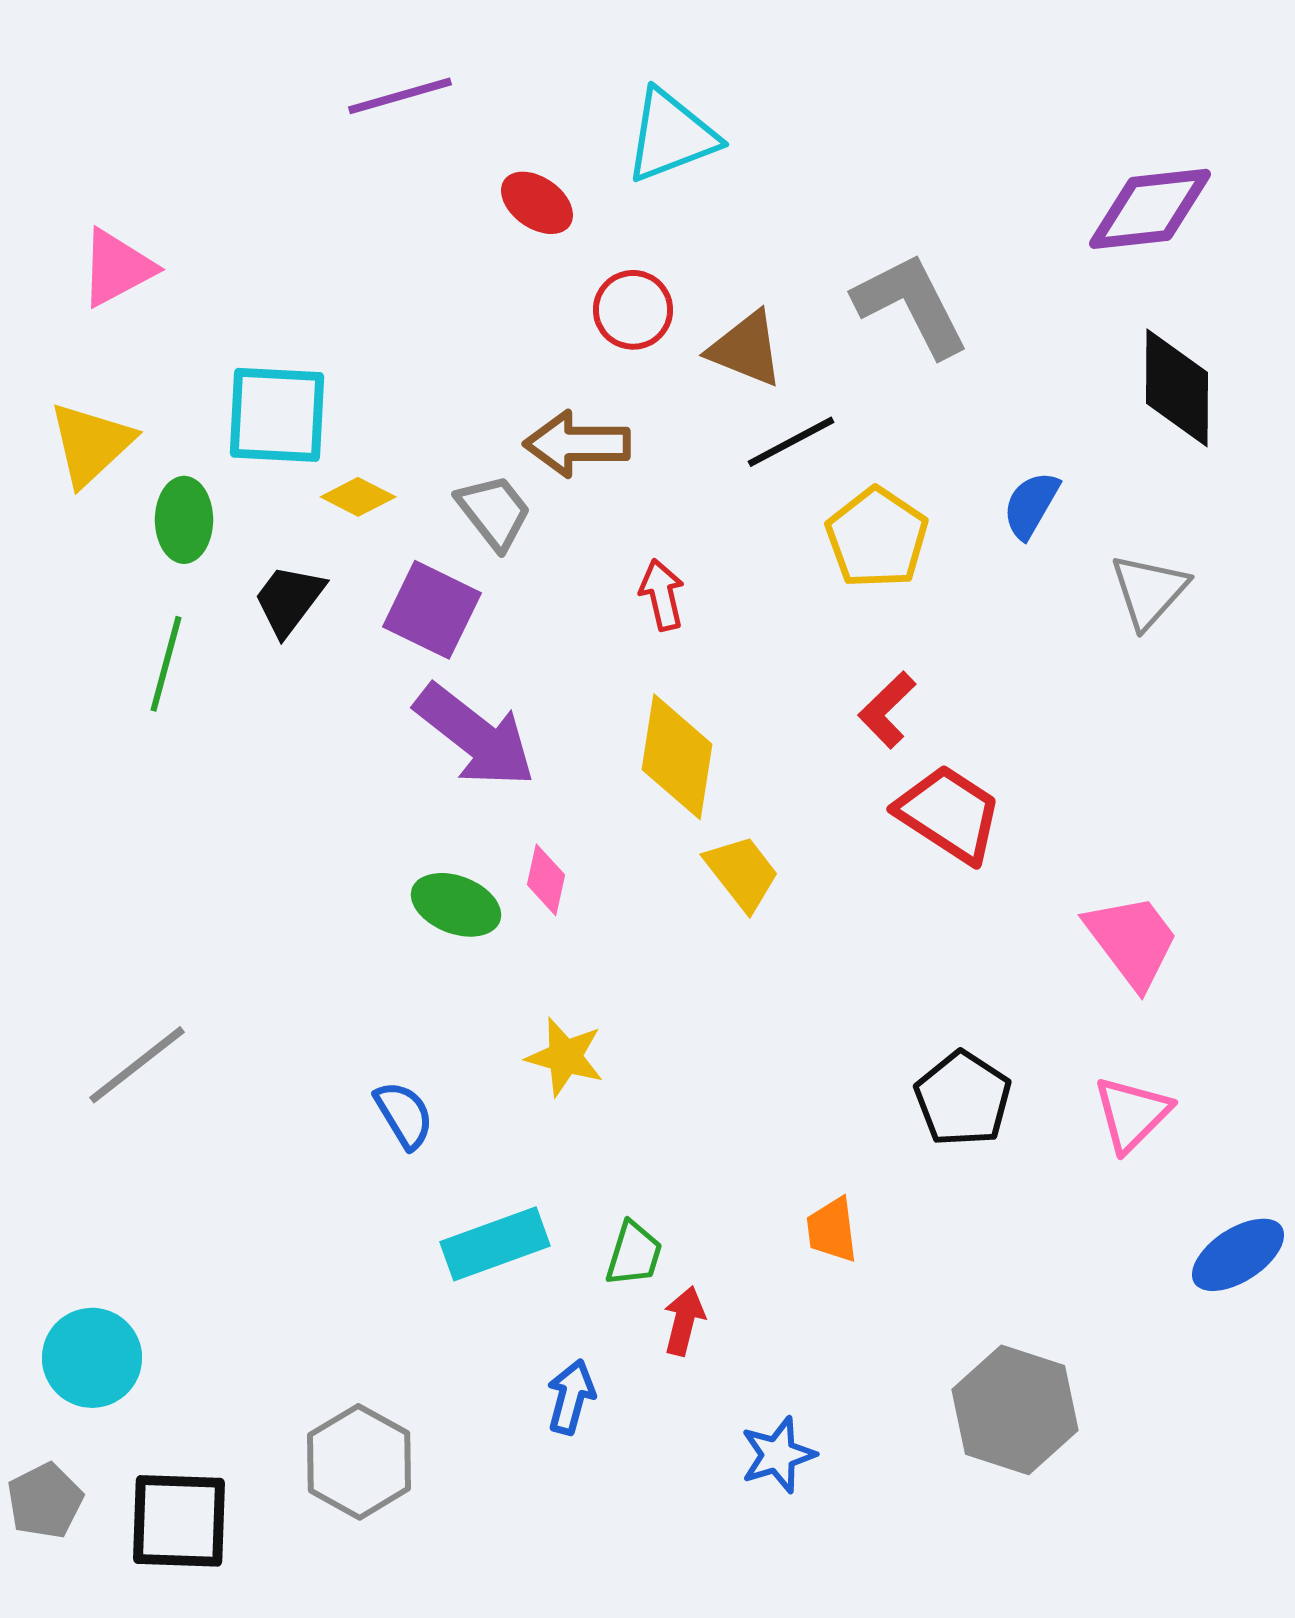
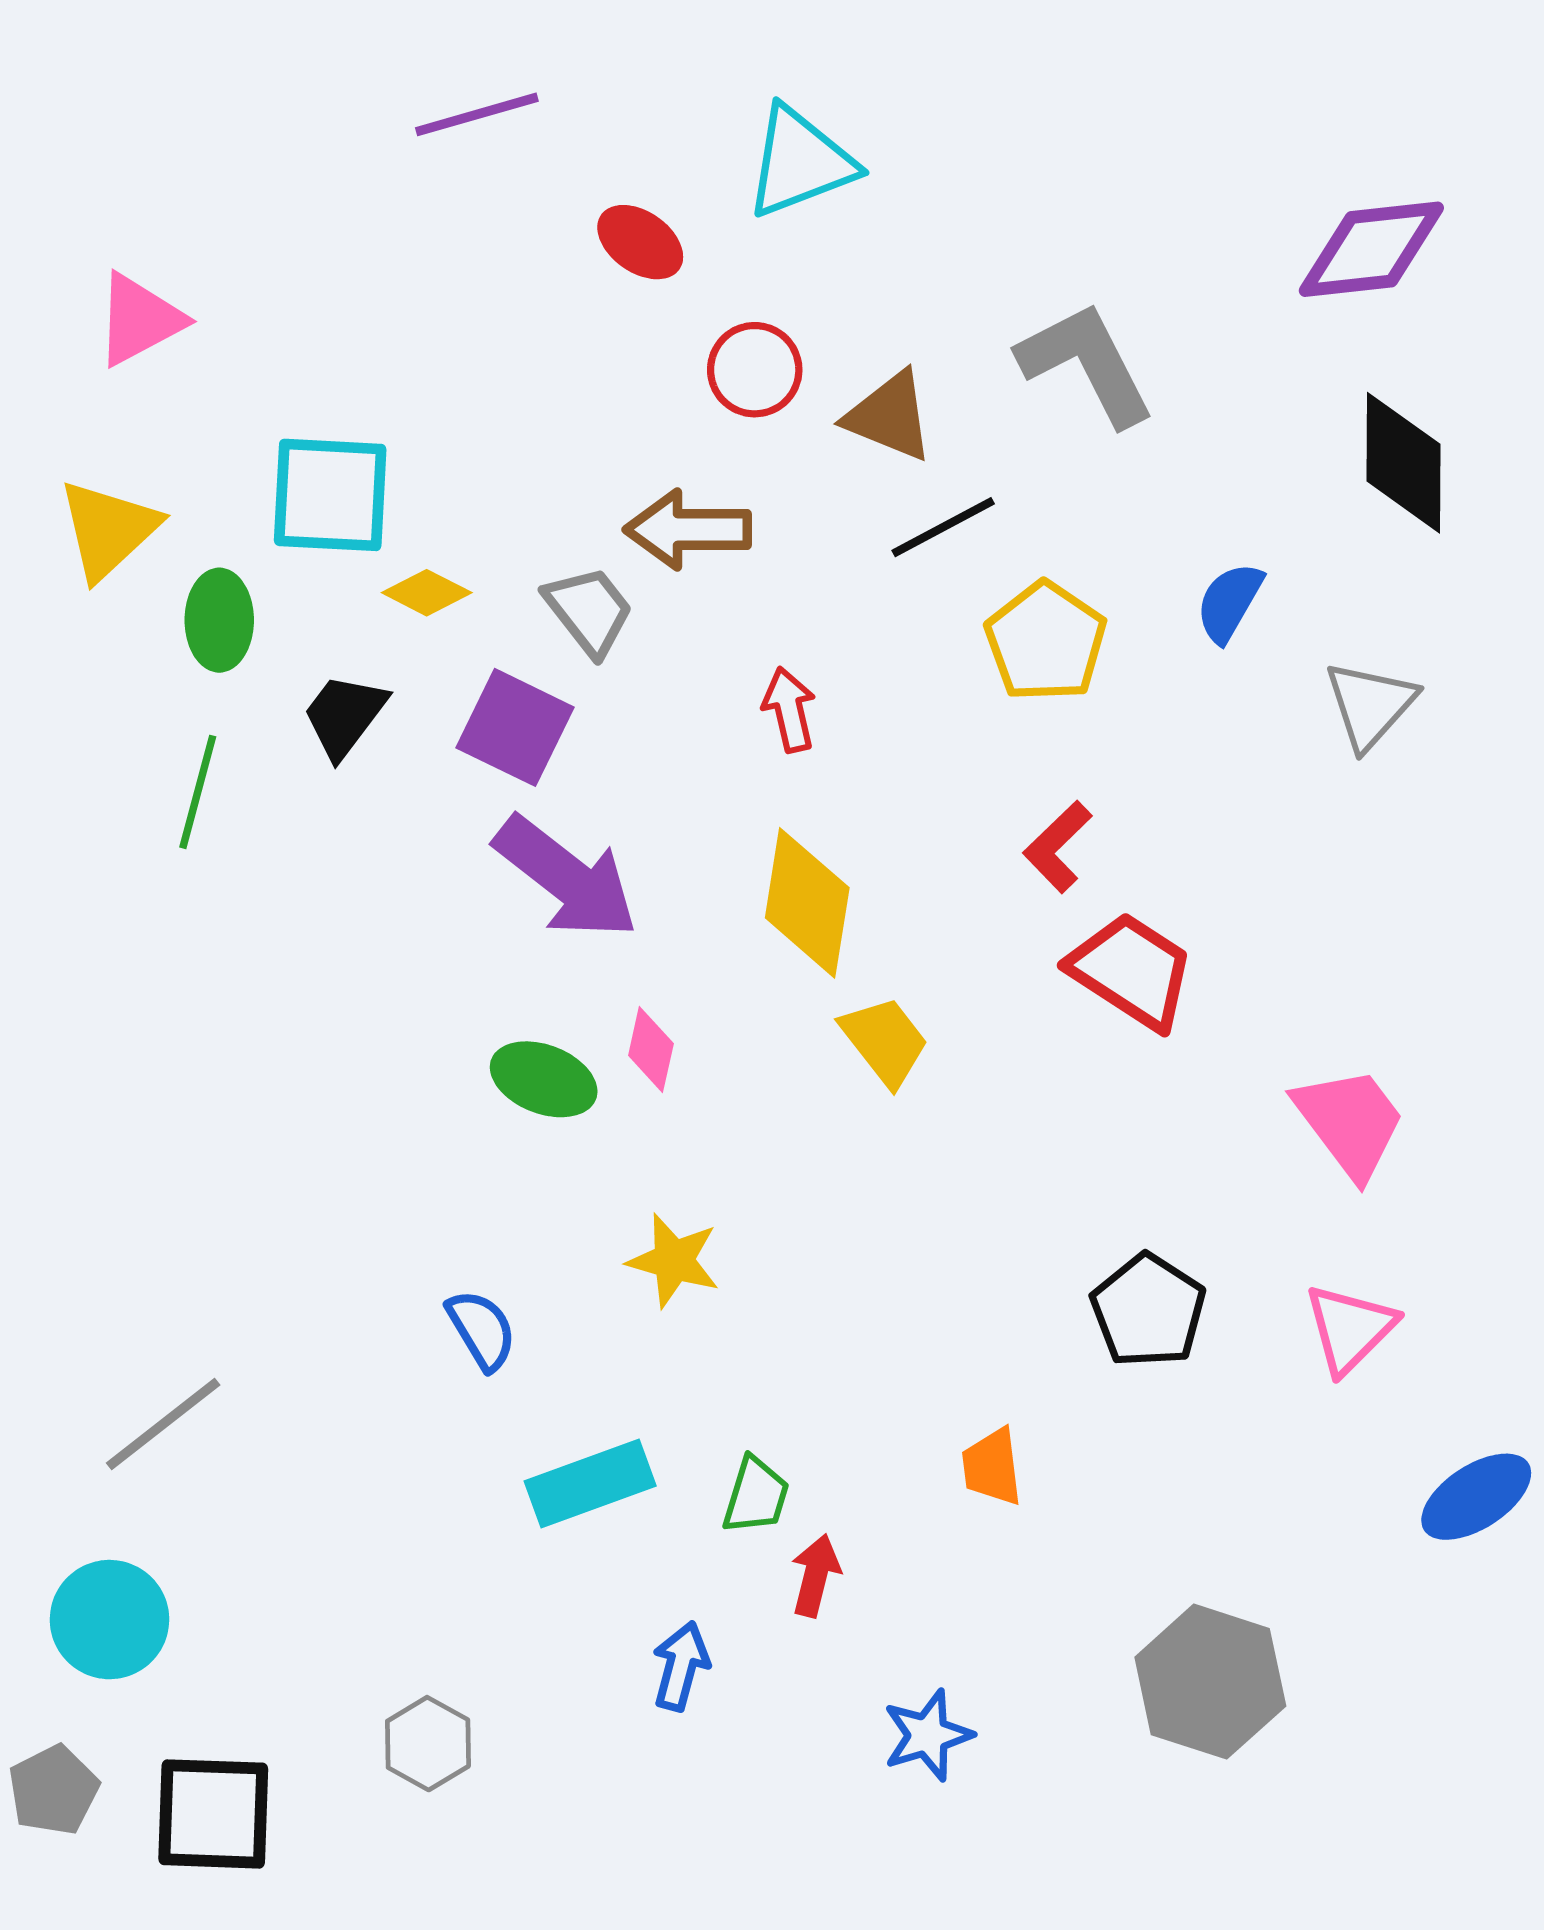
gray line: (137, 1065) -> (163, 1424), moved
gray hexagon: (359, 1462) -> (428, 1744), size x0.7

